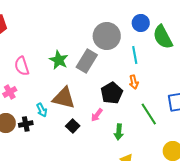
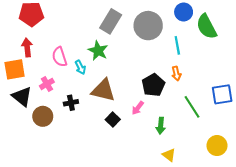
gray rectangle: (87, 61) -> (111, 21), moved
cyan arrow: (42, 110) -> (80, 67), moved
black cross: (26, 124) -> (71, 103), moved

